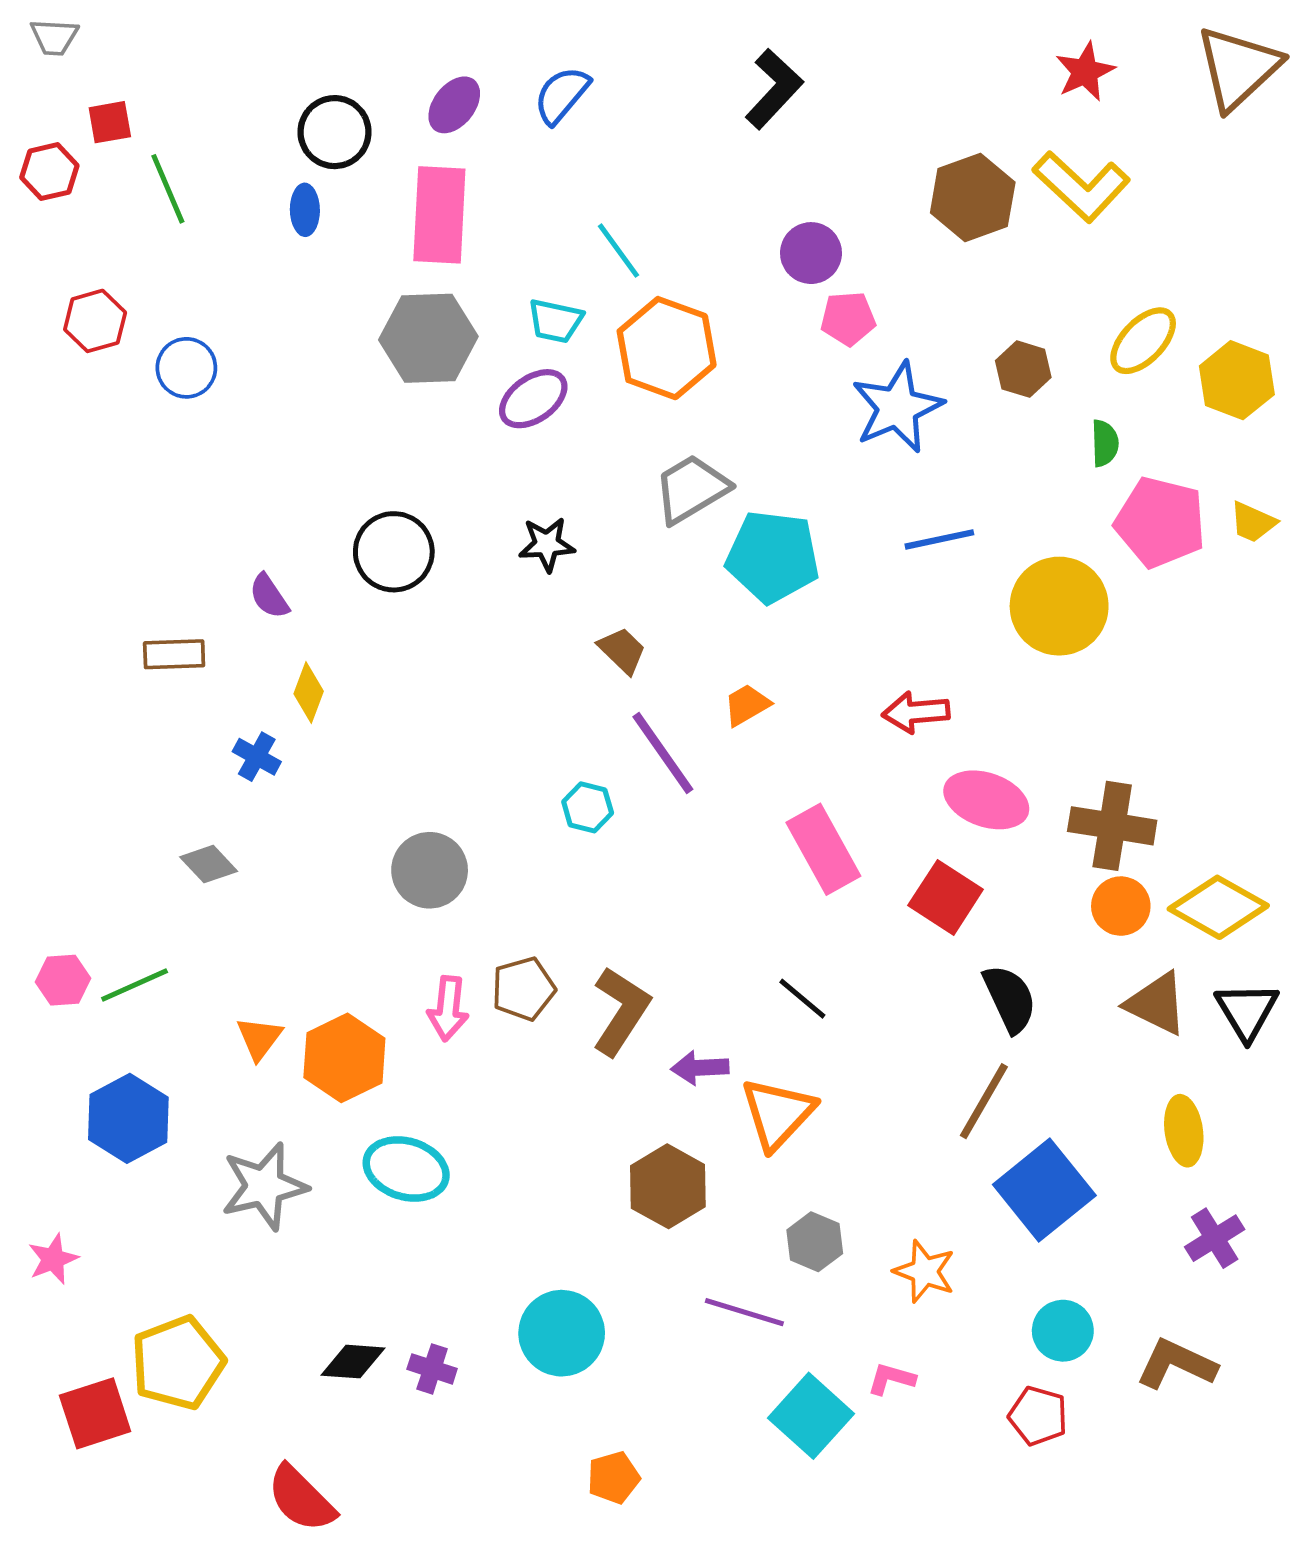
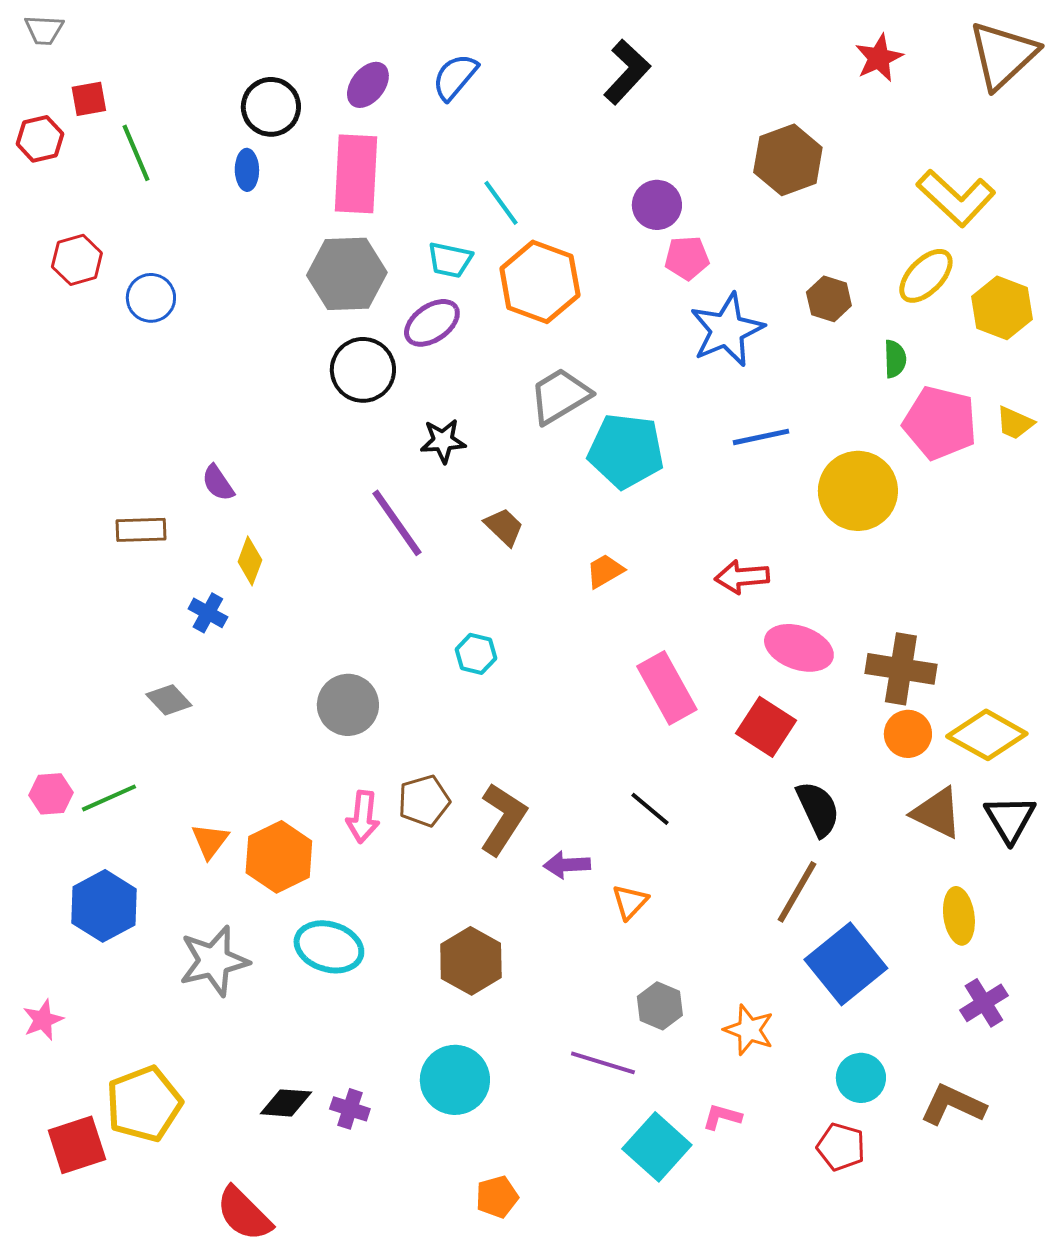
yellow L-shape: (1081, 186) -> (956, 198), moved
black circle: (394, 552) -> (363, 370), moved
purple line: (663, 753) -> (397, 523), moved
orange triangle: (778, 1113) -> (630, 902), size x0.6
brown hexagon: (668, 1186) -> (471, 961), moved

